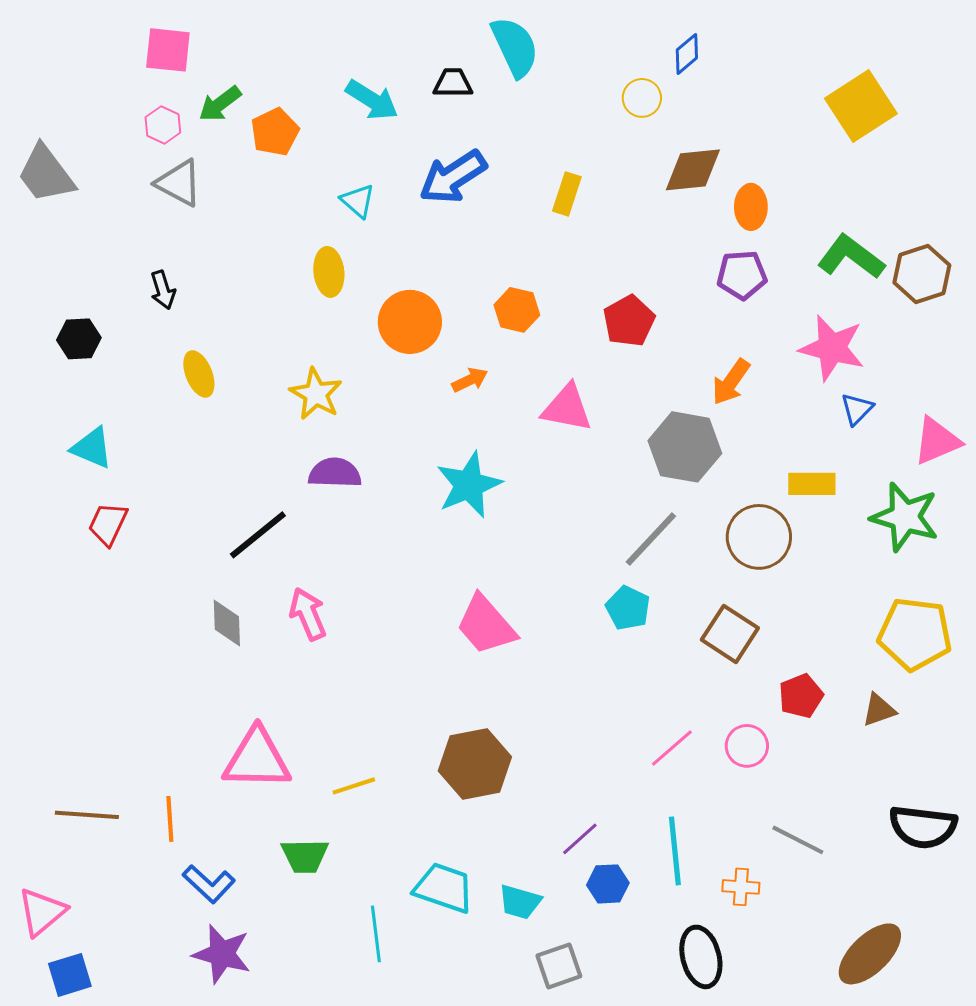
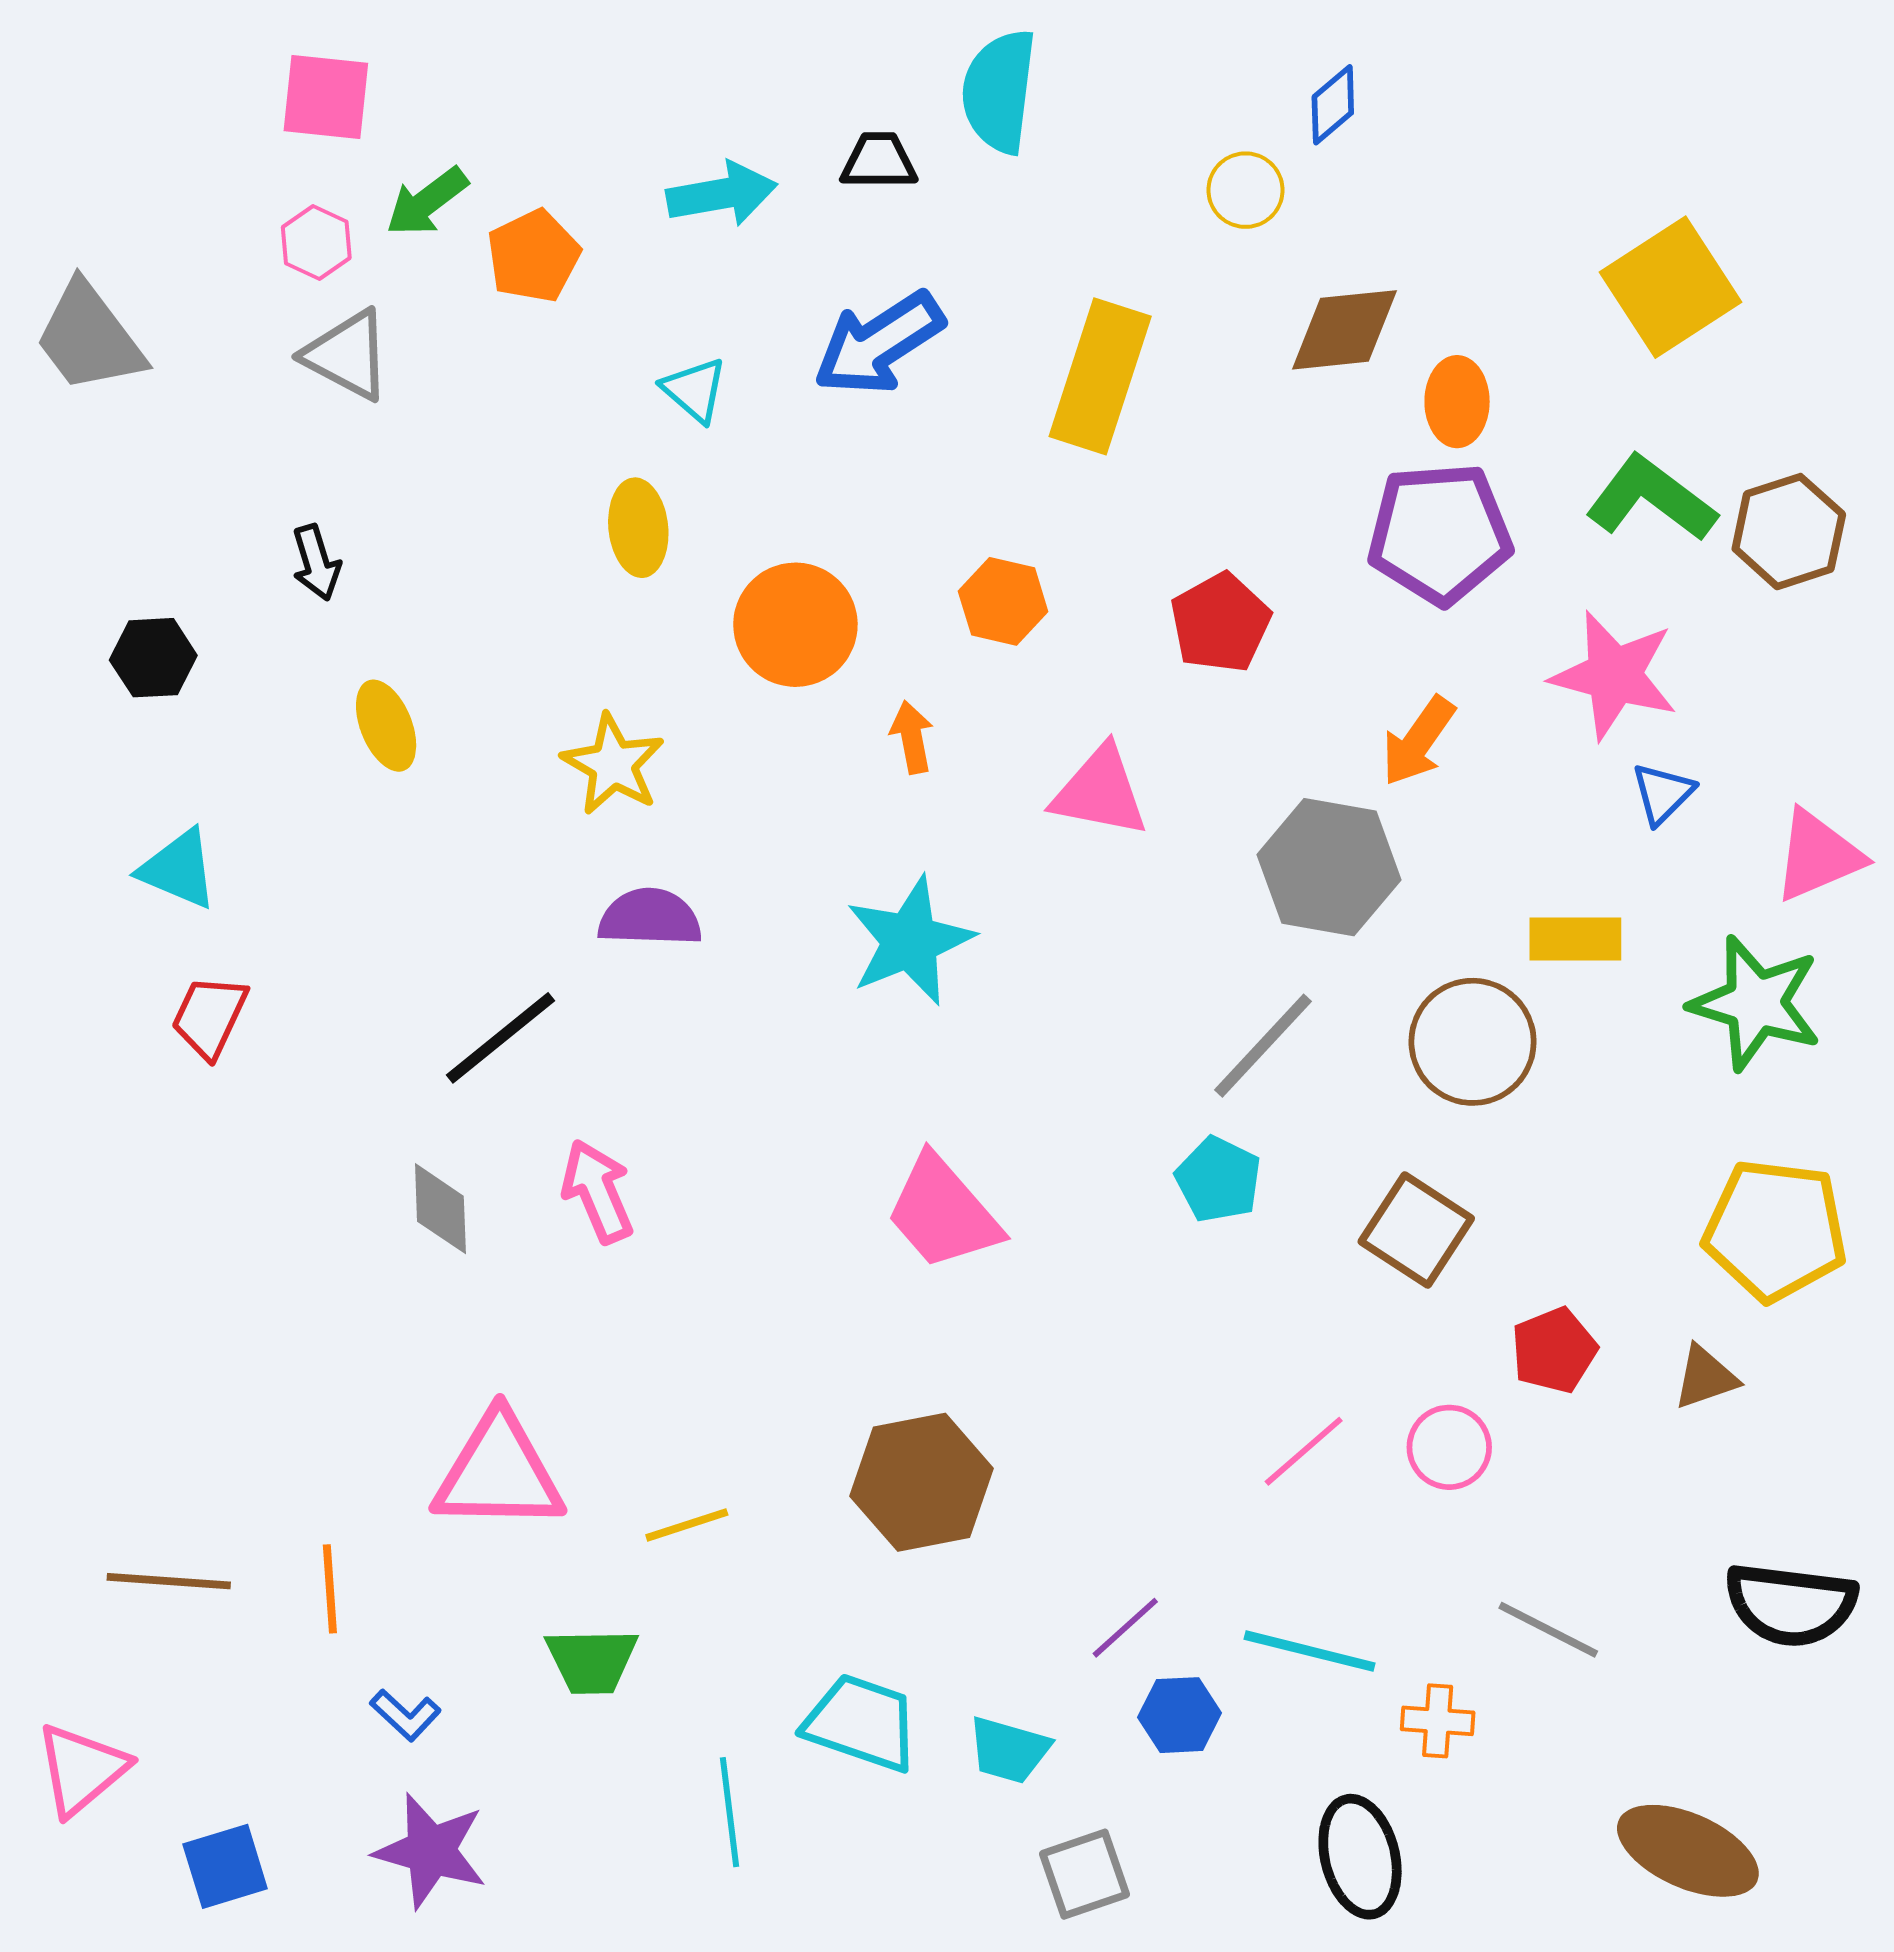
cyan semicircle: (515, 47) -> (999, 91), turned -148
cyan arrow: (372, 100) -> (722, 194), turned -42
yellow square: (861, 106) -> (1670, 287), moved
yellow rectangle: (567, 194) -> (1100, 376), size x1.8
purple pentagon: (742, 275) -> (1440, 534), size x1.5
orange arrow: (470, 380) -> (912, 737), turned -75
cyan line: (675, 851) -> (1310, 1651), turned -70
blue L-shape: (209, 884) -> (405, 1715), size x0.7
brown ellipse: (870, 954) -> (1688, 1851), turned 68
blue square: (70, 975) -> (225, 1866), moved

